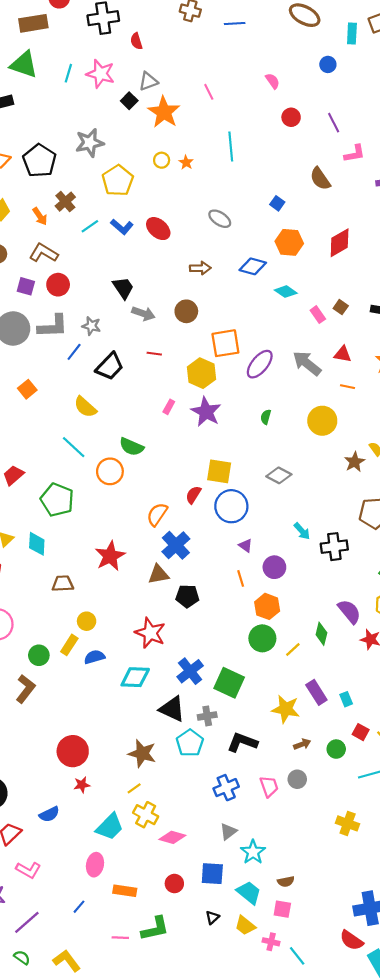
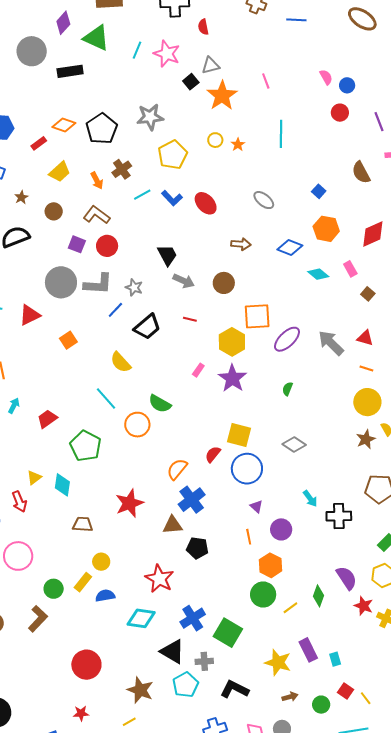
blue circle: (328, 64) -> (347, 85), moved
pink rectangle: (318, 315) -> (350, 269), moved
yellow circle: (322, 421) -> (367, 402), moved
red circle: (73, 751) -> (86, 665), moved

